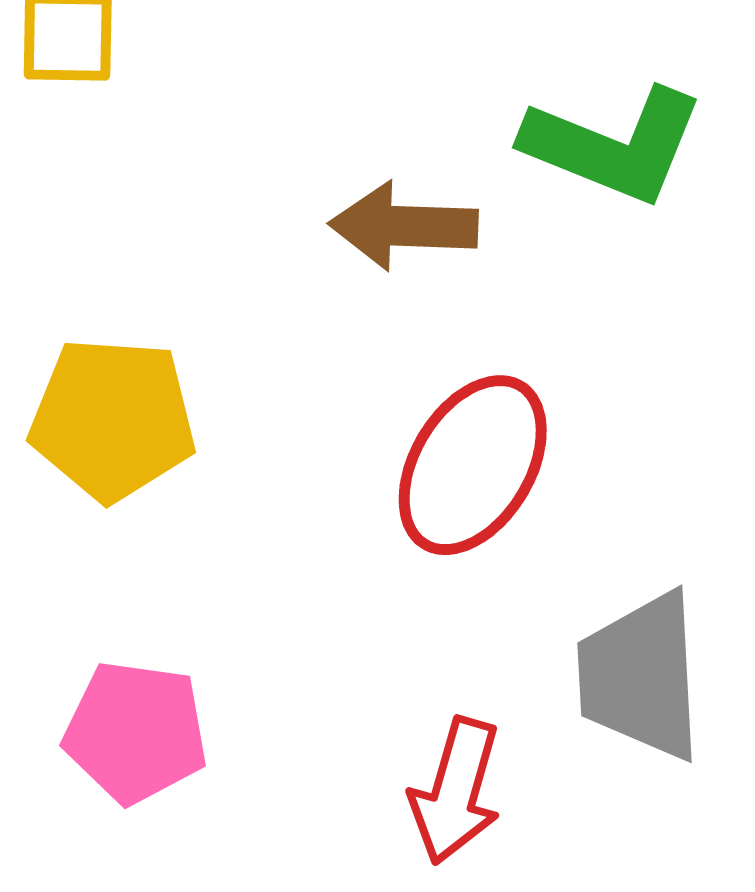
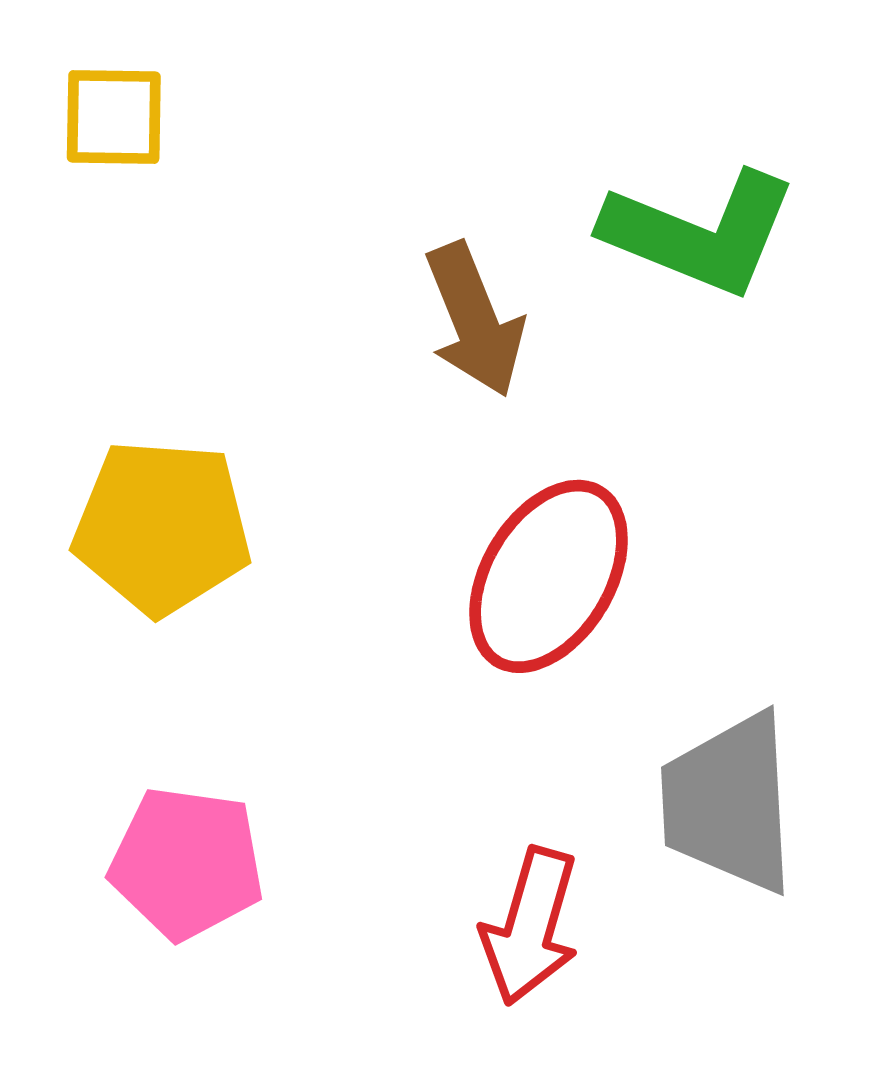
brown arrow: (404, 226) -> (474, 320), turned -114

